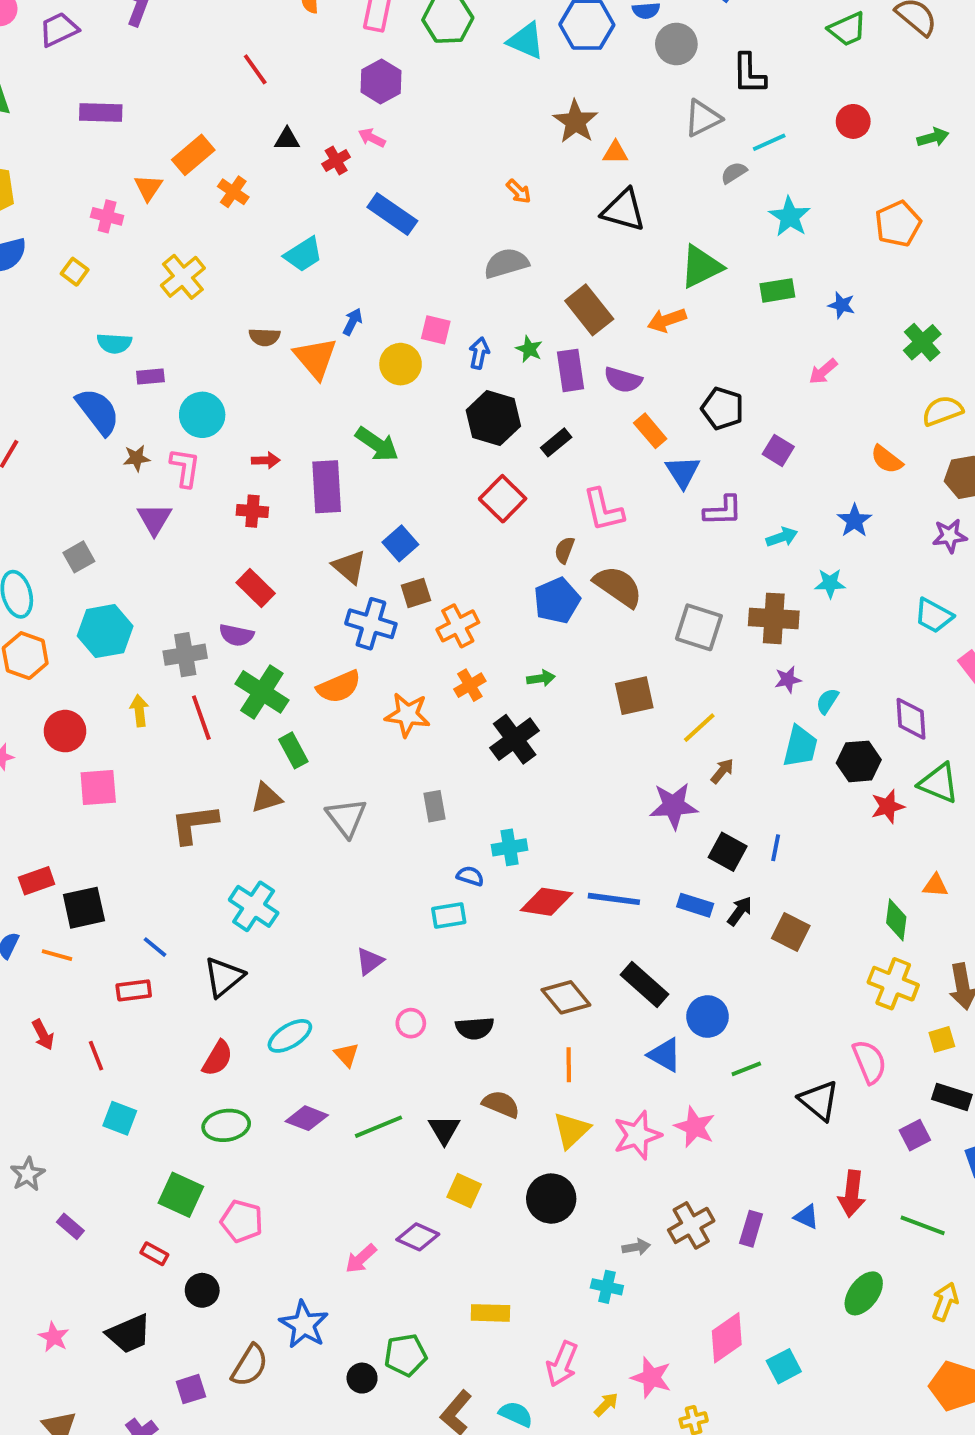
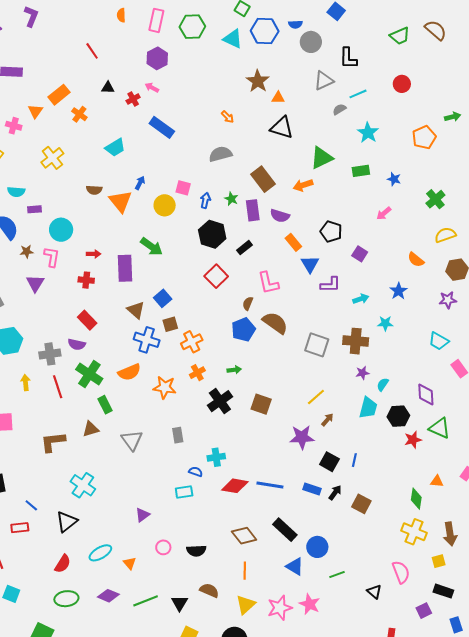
green arrow: (933, 137) -> (453, 117), moved
brown square: (634, 696) -> (261, 404), moved, turned 30
black triangle: (819, 1101) -> (374, 592), size x0.7

